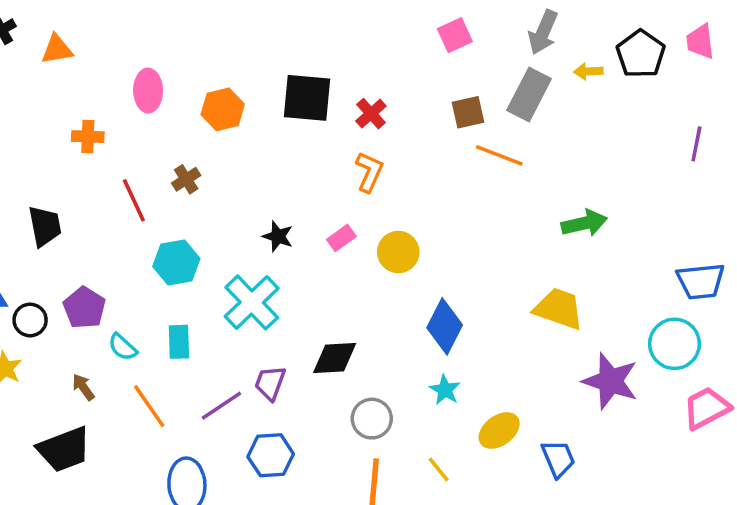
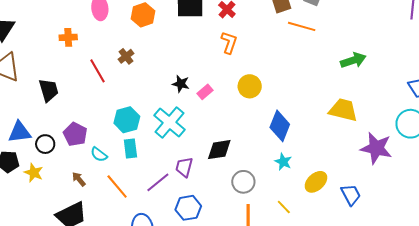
pink rectangle: (341, 238) -> (205, 92), moved
cyan hexagon: (176, 263) -> (127, 120), moved

